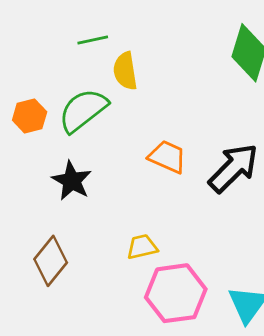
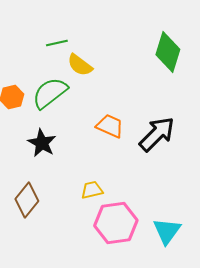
yellow semicircle: (125, 71) -> (80, 65), turned -44

